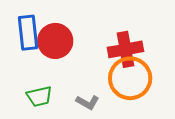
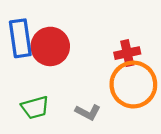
red cross: (125, 49) -> (127, 53), size x0.7

